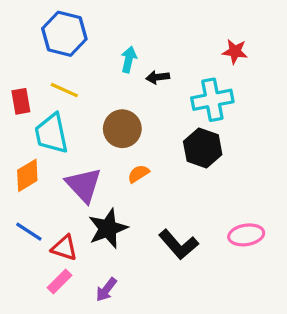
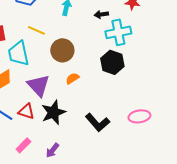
black arrow: (158, 77) -> (101, 14), moved
yellow line: (64, 90) -> (36, 30), moved
red triangle: (64, 248) -> (26, 111), moved

